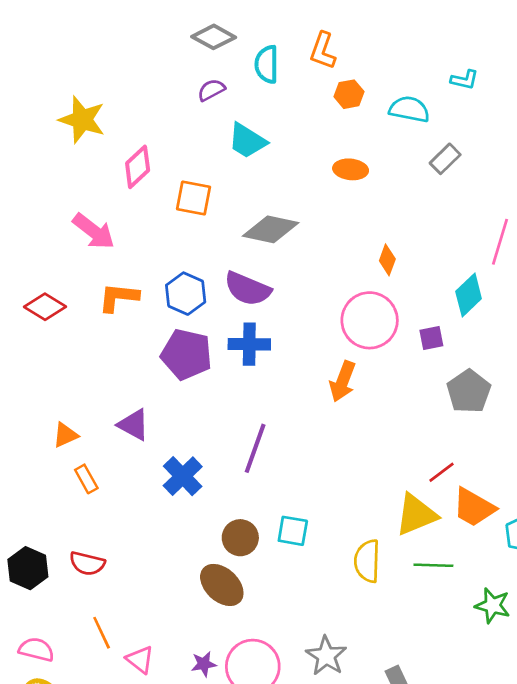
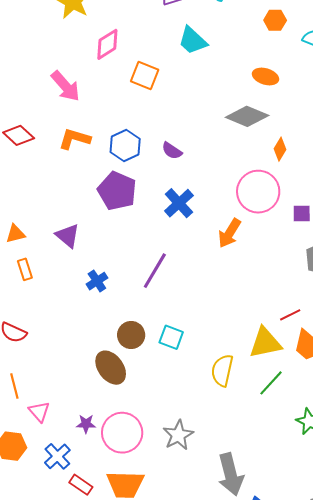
gray diamond: (271, 229) -> (247, 116), moved
purple semicircle: (248, 289) -> (172, 151), size x0.6
blue cross: (249, 344) -> (179, 203), moved, turned 36
blue cross: (183, 476) -> (97, 281), size x0.7
green line: (433, 565) -> (271, 383), turned -60

